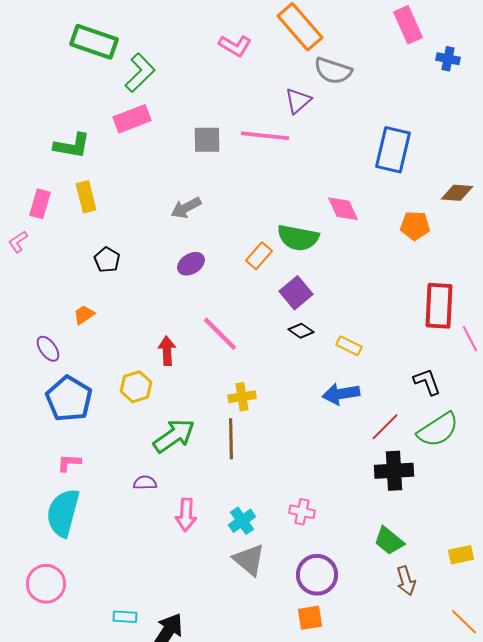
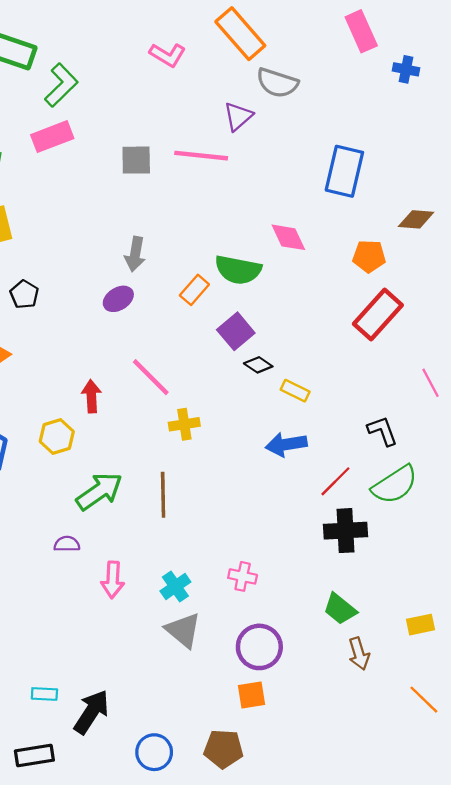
gray arrow: (186, 208) -> (135, 254), moved, turned -52
red rectangle: (439, 306) -> (378, 315), moved, turned 39
black diamond: (301, 331) -> (258, 365), moved
yellow cross: (242, 397) -> (184, 424), moved

